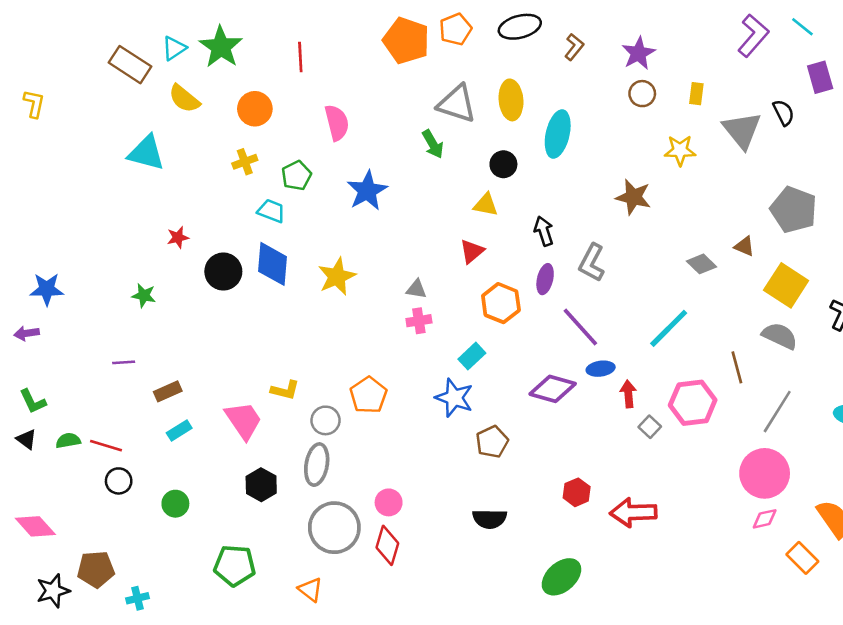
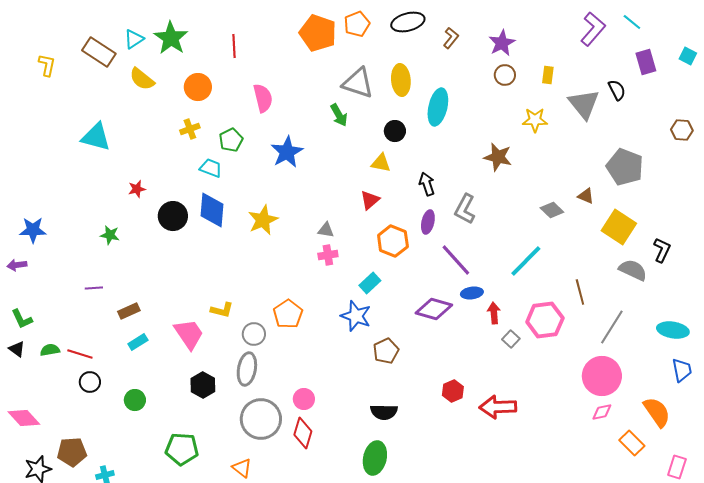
yellow L-shape: (34, 104) -> (47, 65), moved
cyan triangle: (146, 153) -> (96, 137), moved
gray semicircle: (780, 336) -> (633, 270), moved
green ellipse: (561, 577) -> (375, 458), moved, turned -36

